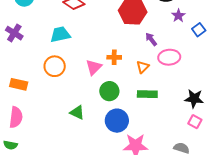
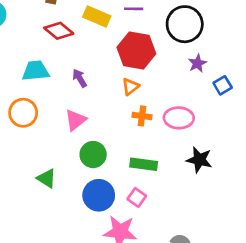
purple arrow: (151, 39) -> (80, 78), moved
orange cross: (114, 57) -> (142, 116), moved
orange triangle: (143, 67) -> (130, 87), moved
black star: (194, 99) -> (199, 160), moved
pink square: (195, 122) -> (137, 197), moved

